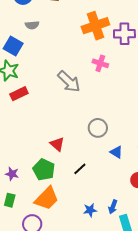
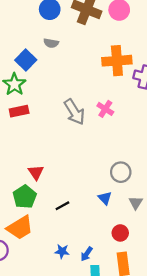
pink cross: (100, 63) -> (105, 109), moved
gray circle: (98, 128) -> (121, 172), moved
red triangle: (57, 144) -> (36, 172), moved

